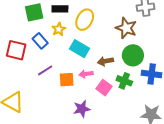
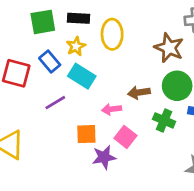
yellow ellipse: (85, 20) -> (112, 34), turned -30
cyan rectangle: (79, 49) -> (82, 76), moved
orange square: (67, 80) -> (86, 134), moved
pink square: (104, 88) -> (125, 137), moved

